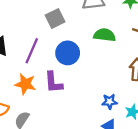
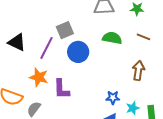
gray square: (55, 18) -> (65, 30), moved
purple L-shape: (53, 82) -> (61, 89), moved

